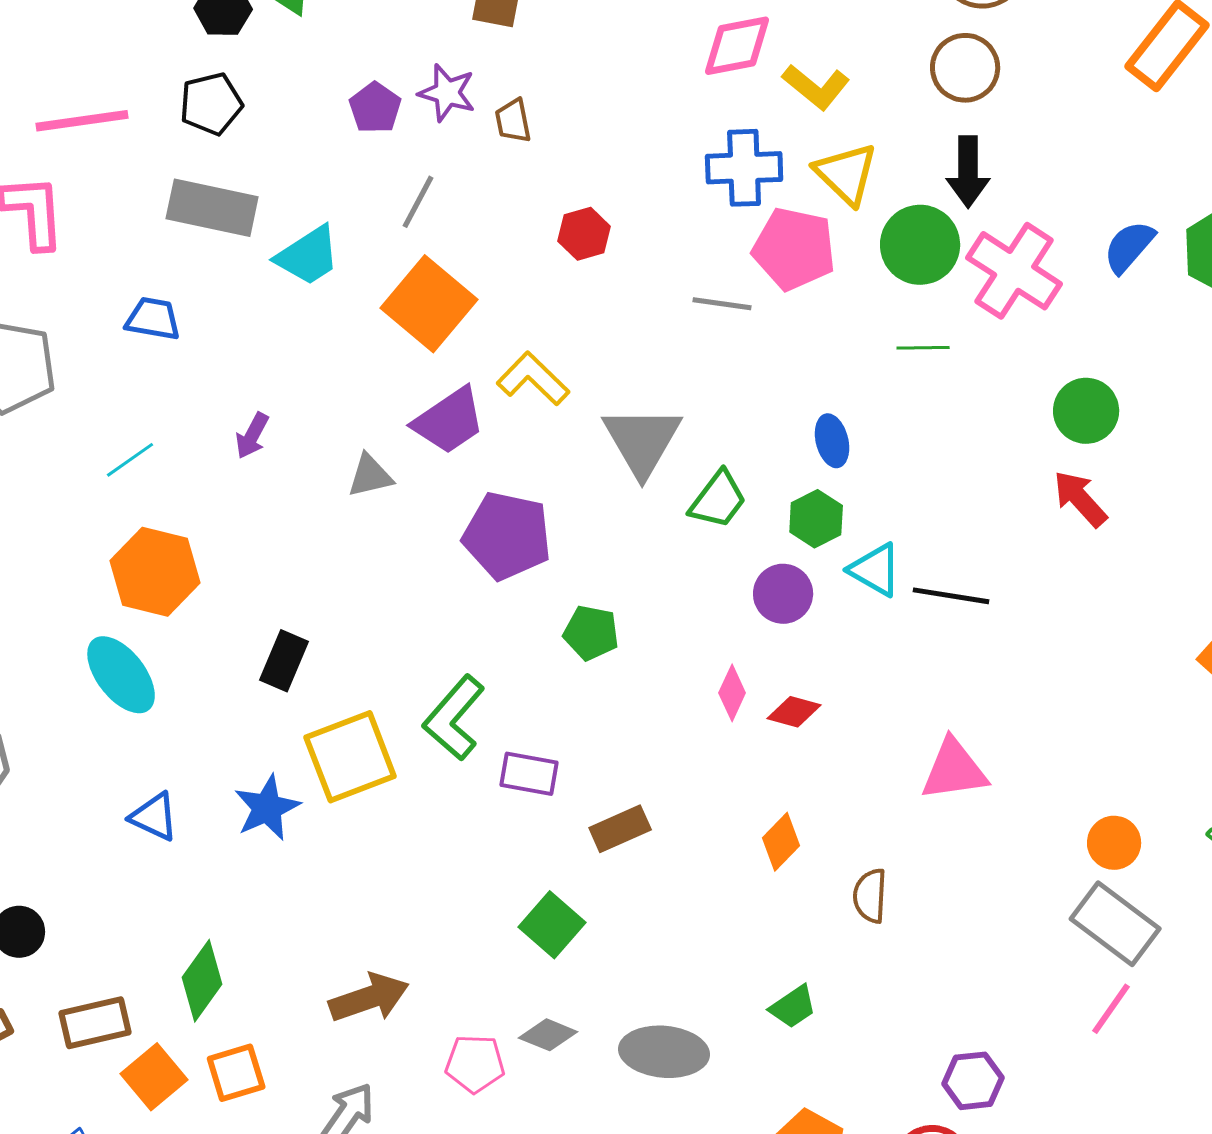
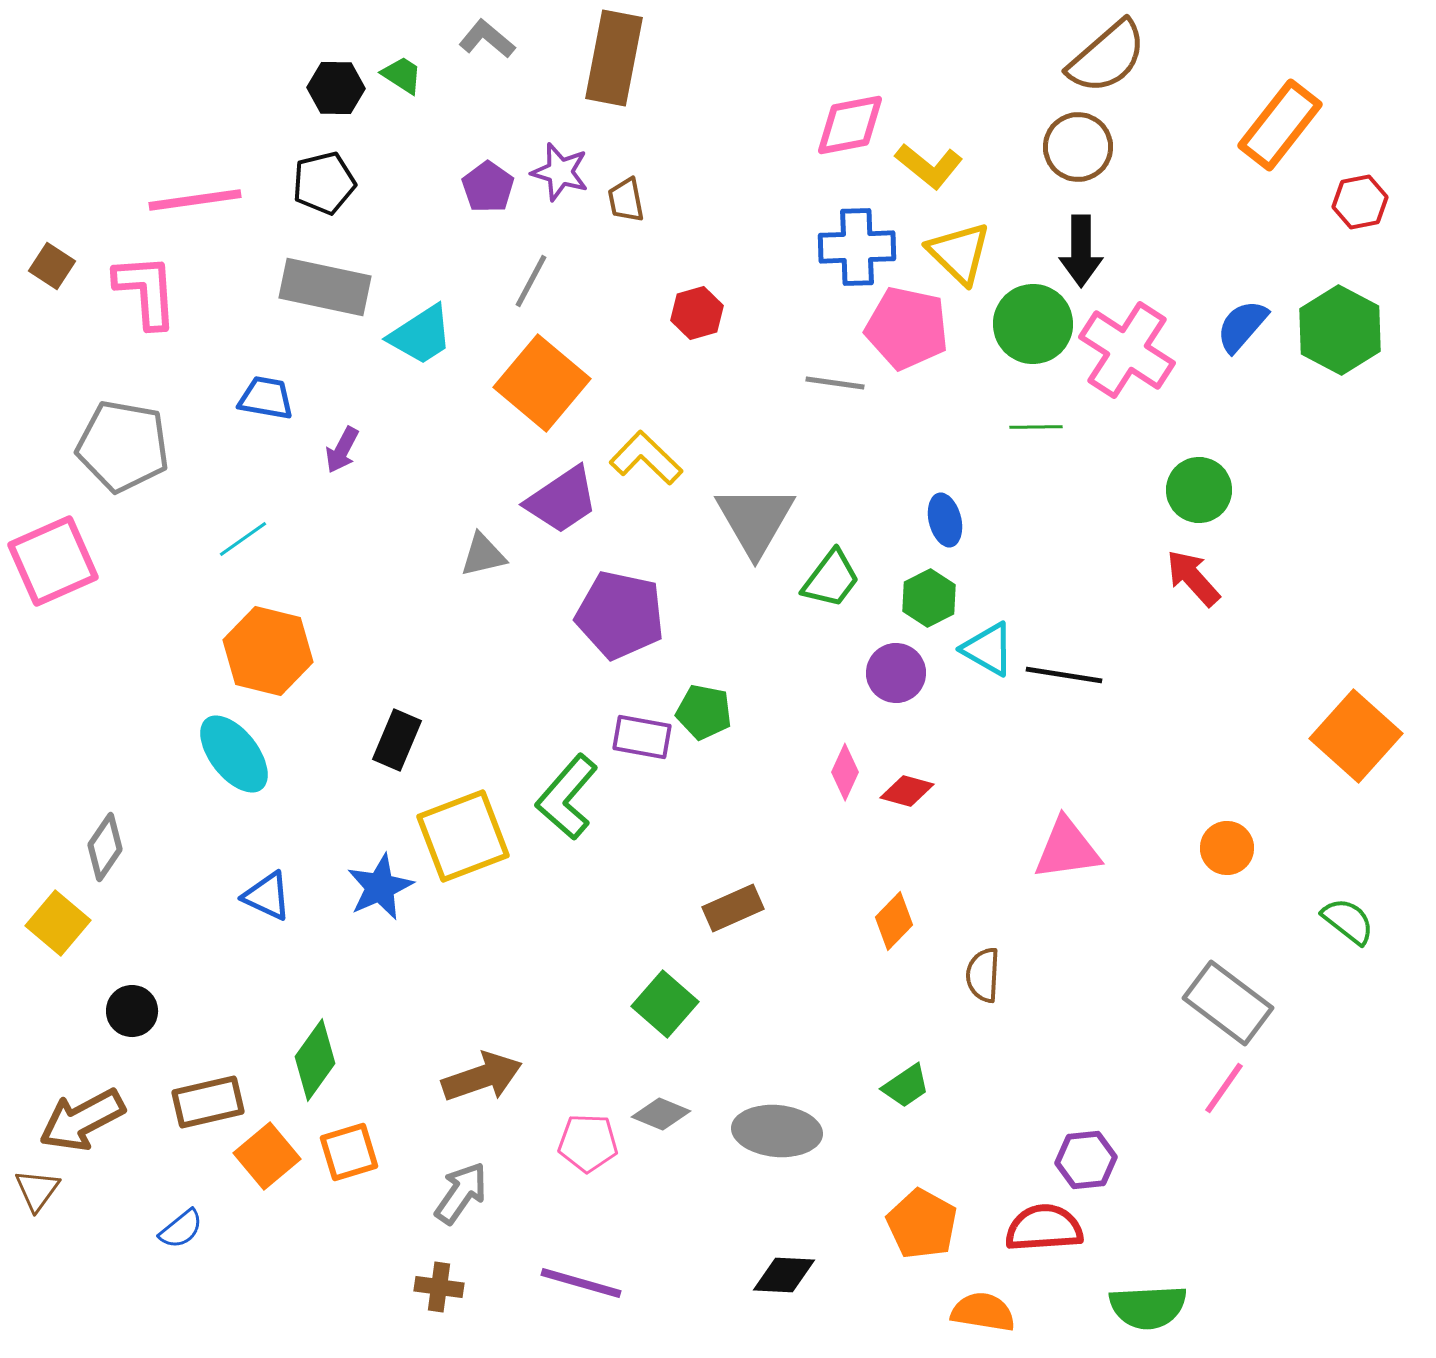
purple arrow: (252, 436) -> (342, 450), moved
purple rectangle: (529, 774) -> (642, 737), moved
orange circle: (1114, 843) -> (1227, 848), moved

